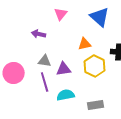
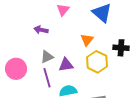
orange triangle: (85, 44) -> (87, 40), turned -40
gray triangle: (45, 61) -> (47, 57), turned -32

